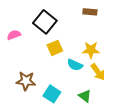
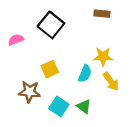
yellow square: (55, 48) -> (50, 69), moved
cyan semicircle: (75, 65) -> (85, 74), turned -91
green triangle: (85, 96) -> (84, 106), moved

